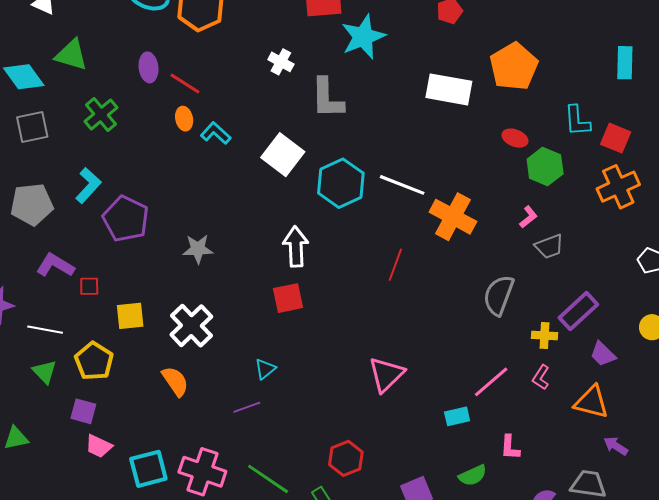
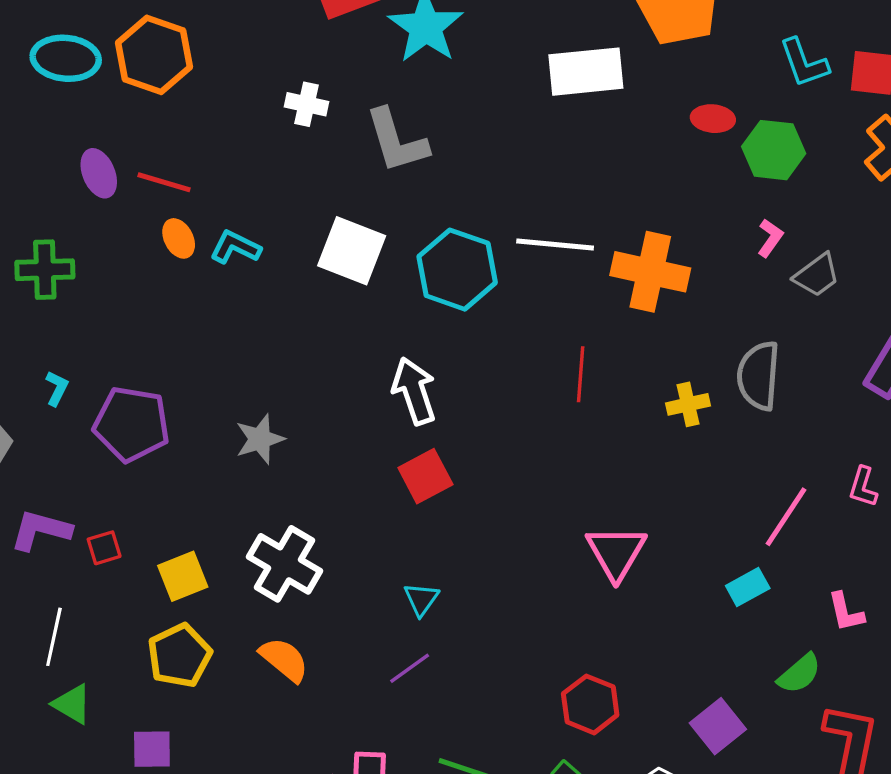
green cross: (101, 114) -> (45, 270), turned -36
cyan L-shape: (88, 185) -> (57, 388), size x0.6
white line: (45, 330) -> (54, 637), turned -72
yellow cross: (544, 335) -> (688, 404), moved
yellow pentagon: (94, 361) -> (180, 656), moved, turned 30

